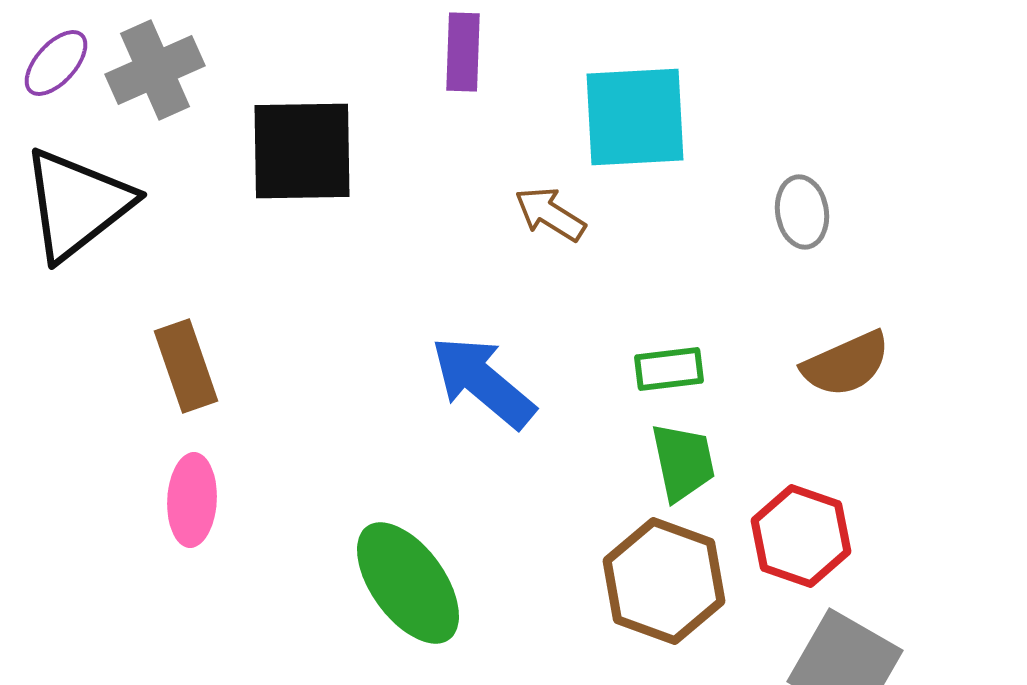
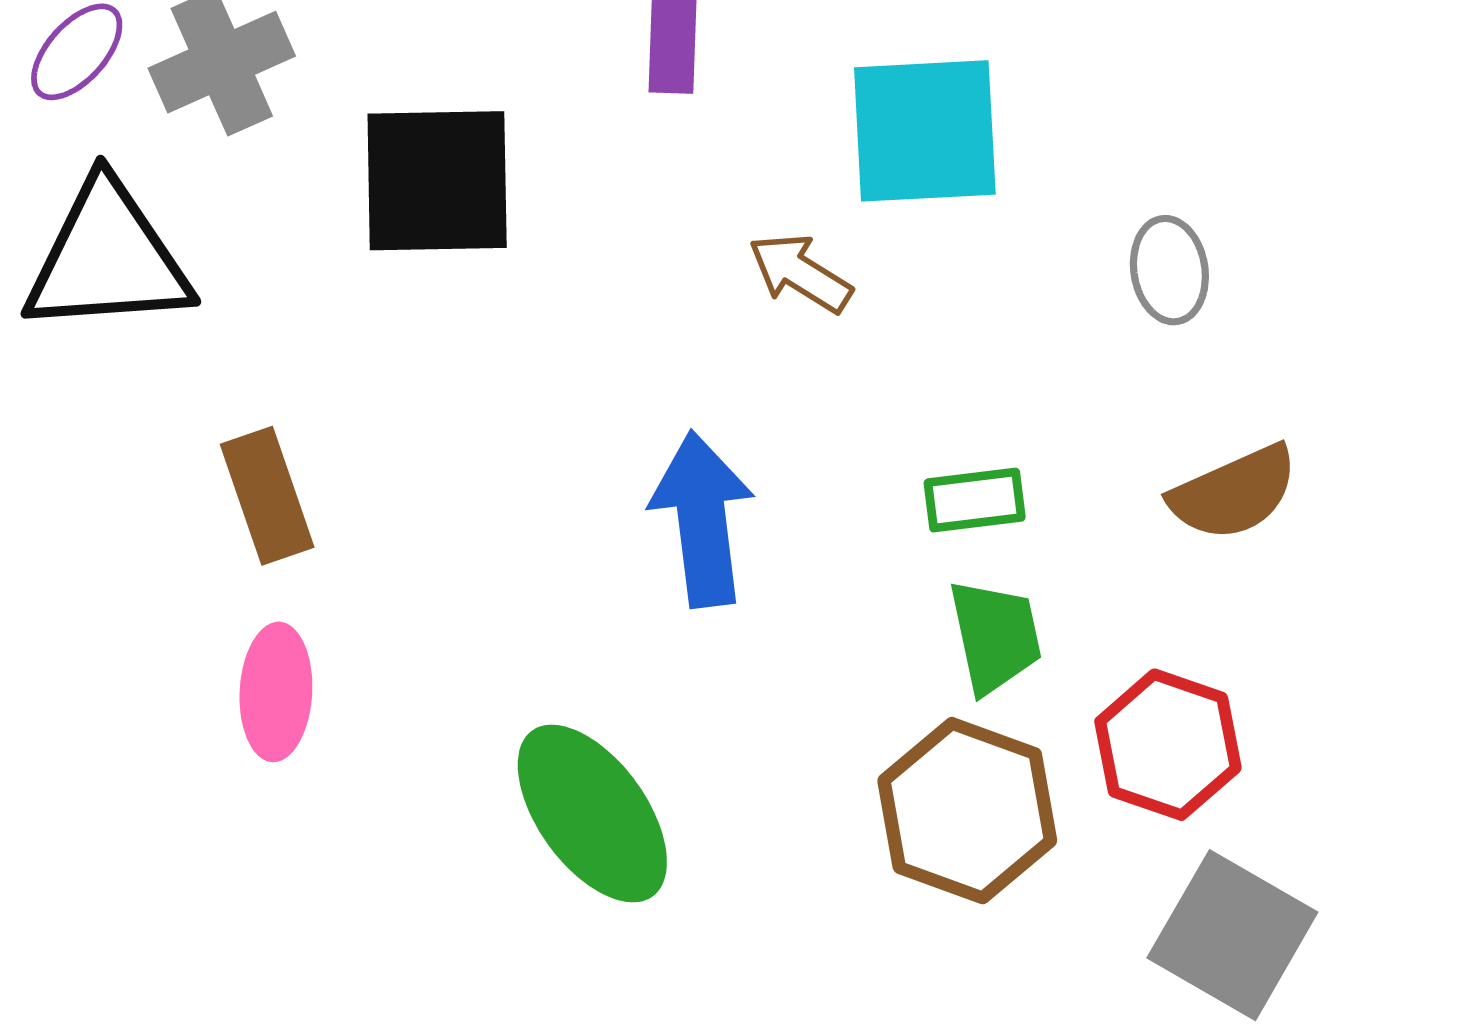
black triangle: (77, 204) -> (107, 258), turned 34
blue arrow: (483, 382) -> (702, 519), turned 43

